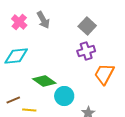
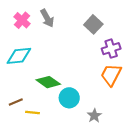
purple cross: (86, 51) -> (111, 49), moved

